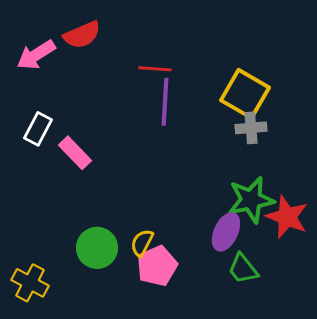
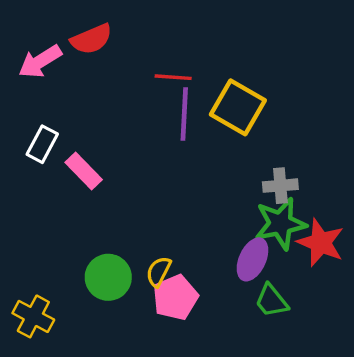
yellow square: (245, 94) -> (238, 107), moved
gray cross: (251, 128) -> (280, 186), moved

